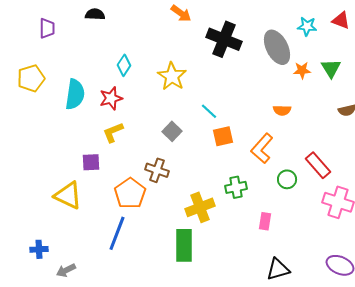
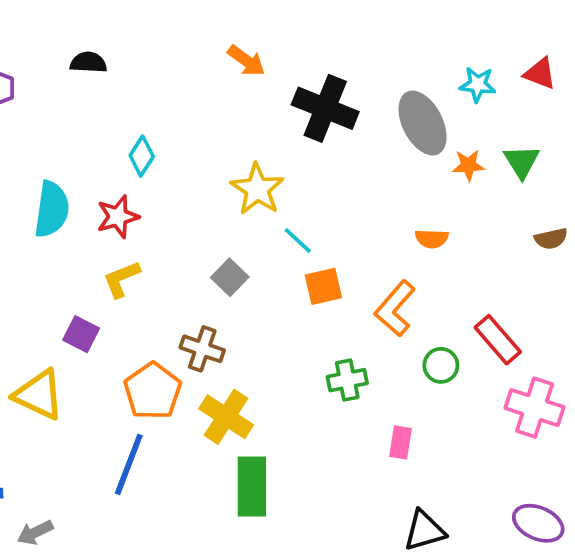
yellow star: (172, 76) -> (257, 189), moved
purple square: (91, 162) -> (81, 334), turned 30
yellow cross: (200, 207) -> (226, 417), moved, turned -36

